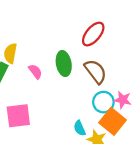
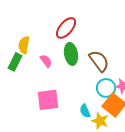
red ellipse: (93, 34) -> (66, 28), moved
pink square: (18, 116) -> (48, 100), moved

